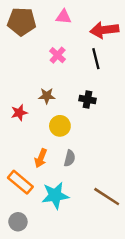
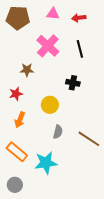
red arrow: (104, 30) -> (79, 18), moved, size x0.6
pink cross: (58, 55) -> (48, 46), size x1.6
brown star: (47, 96) -> (27, 70), moved
orange arrow: (41, 158) -> (20, 120), moved
brown line: (107, 197) -> (89, 139), moved

